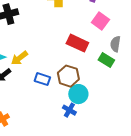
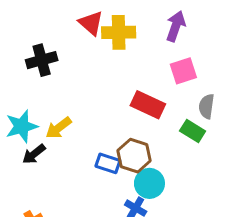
pink square: (100, 21) -> (183, 71), turned 36
blue rectangle: (42, 79) -> (108, 163), moved

